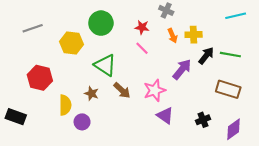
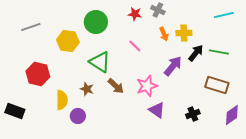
red star: (142, 27) -> (135, 14), moved
purple diamond: (233, 129) -> (232, 115), moved

